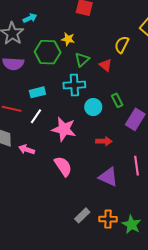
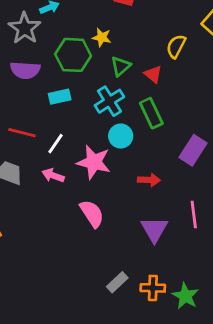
cyan cross: (74, 85) -> (109, 101), turned -30
cyan rectangle: (37, 92) -> (60, 97), moved
green rectangle: (117, 100) -> (151, 113), moved, size x1.5
cyan circle: (93, 107) -> (121, 136), moved
pink arrow: (27, 149) -> (53, 175), moved
purple triangle: (108, 177) -> (154, 229), turned 35

